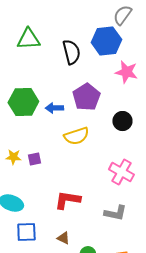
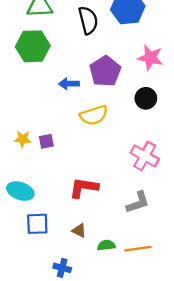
pink star: (126, 72) -> (150, 58), moved
green hexagon: (23, 102) -> (33, 46), moved
gray L-shape: (115, 213) -> (138, 202), turned -30

